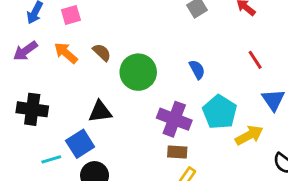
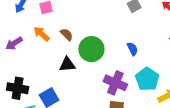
purple arrow: (25, 51) -> (14, 43), moved
black cross: (32, 109) -> (18, 88), moved
black triangle: (100, 112) -> (67, 64), moved

